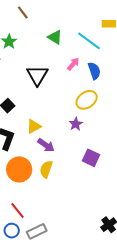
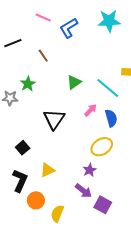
green triangle: (55, 37) -> (74, 82), turned 49
purple arrow: (46, 145) -> (83, 191), moved
orange circle: (19, 169) -> (36, 200), moved, size x0.7

